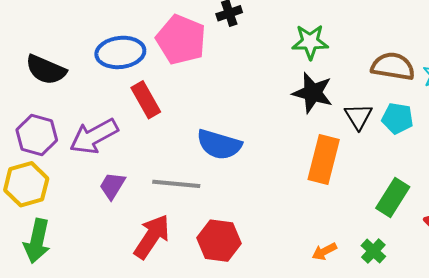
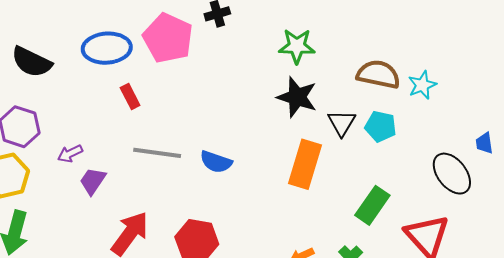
red rectangle: (146, 100) -> (130, 96), size x0.7
purple arrow: (94, 136) -> (70, 154), moved, size x0.5
blue semicircle: (219, 145) -> (216, 162), moved, size x0.7
gray line: (176, 184) -> (157, 153), moved

